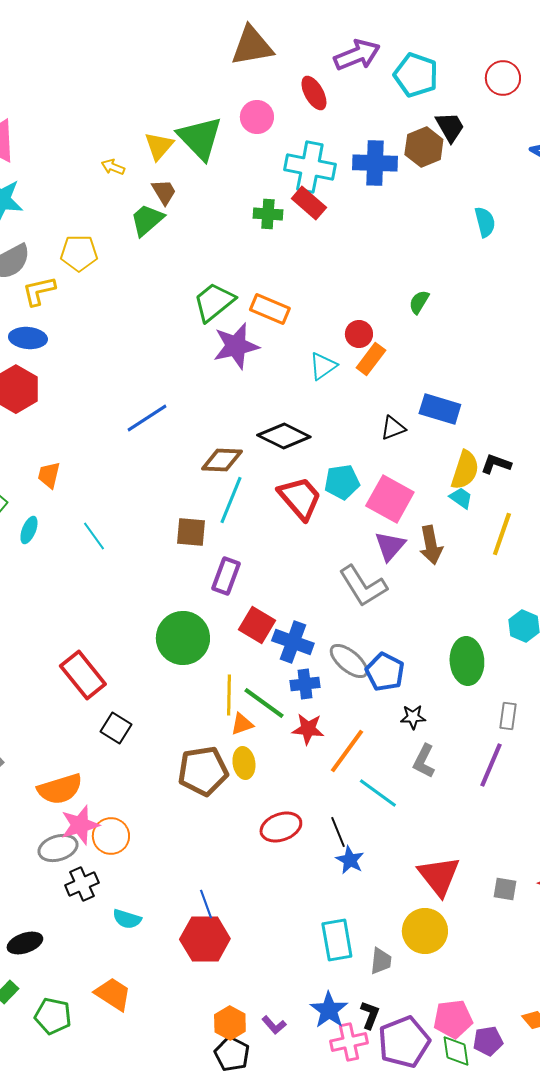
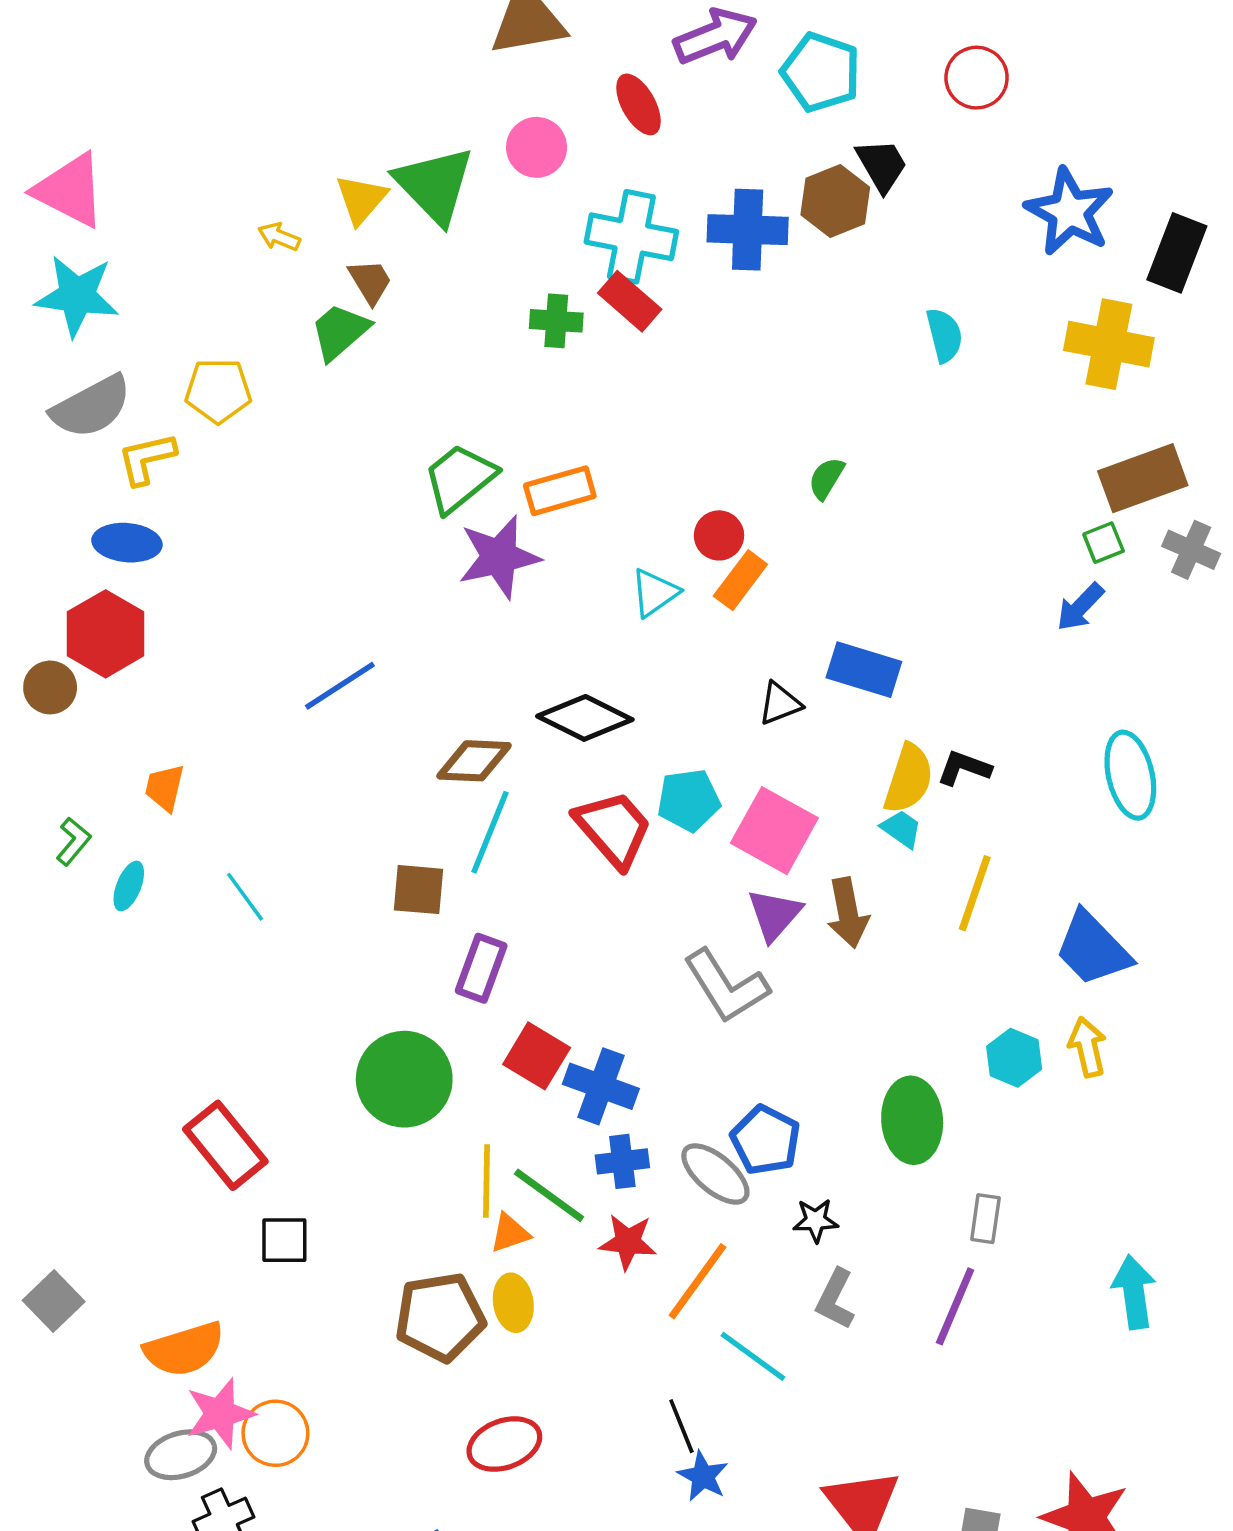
orange rectangle: (270, 309) -> (560, 491), turned -39
gray ellipse: (349, 661) -> (715, 1174), moved
black square: (116, 728) -> (284, 1240), turned -32
red ellipse: (281, 827) -> (504, 1444), moved

